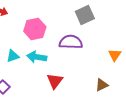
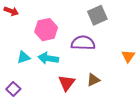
brown triangle: (102, 85) -> (93, 80), moved

